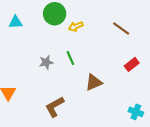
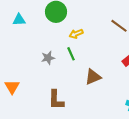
yellow arrow: (76, 26) -> (76, 34), moved
brown L-shape: (55, 107) -> (56, 100), turned -60

